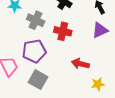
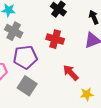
gray cross: (36, 20) -> (14, 31), moved
red arrow: (80, 64) -> (71, 73), turned 30

